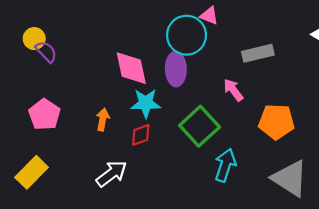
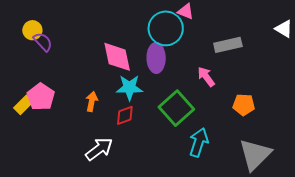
orange pentagon: (276, 122) -> (244, 105), size x0.7
yellow rectangle: (32, 172) -> (23, 105), moved, size x0.7
gray triangle: (290, 178) -> (255, 154), turned 42

